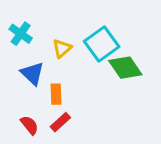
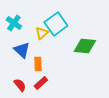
cyan square: (102, 44) -> (56, 24), moved
green diamond: (125, 68) -> (85, 46), turned -50

